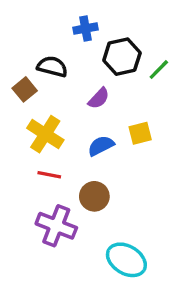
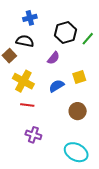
blue cross: (86, 29) -> (30, 18), moved
brown circle: (94, 196) -> (78, 111), moved
purple cross: (56, 226) -> (33, 135), size x0.7

